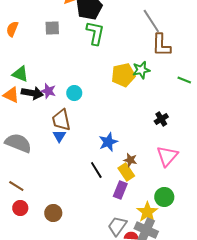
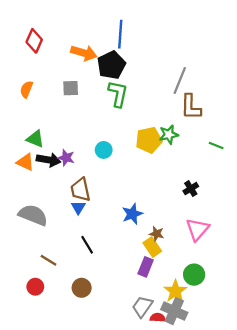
gray line: (151, 21) -> (180, 81), turned 55
cyan circle: (74, 93) -> (104, 150), moved
black line: (96, 170) -> (87, 245), moved
brown line: (16, 186) -> (49, 260), moved
brown circle: (53, 213) -> (82, 288), moved

